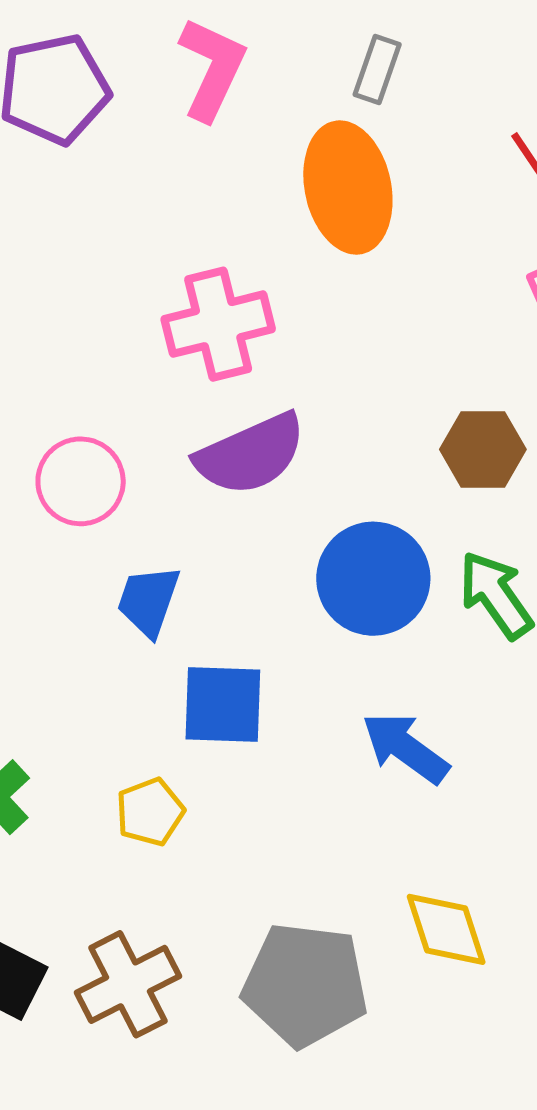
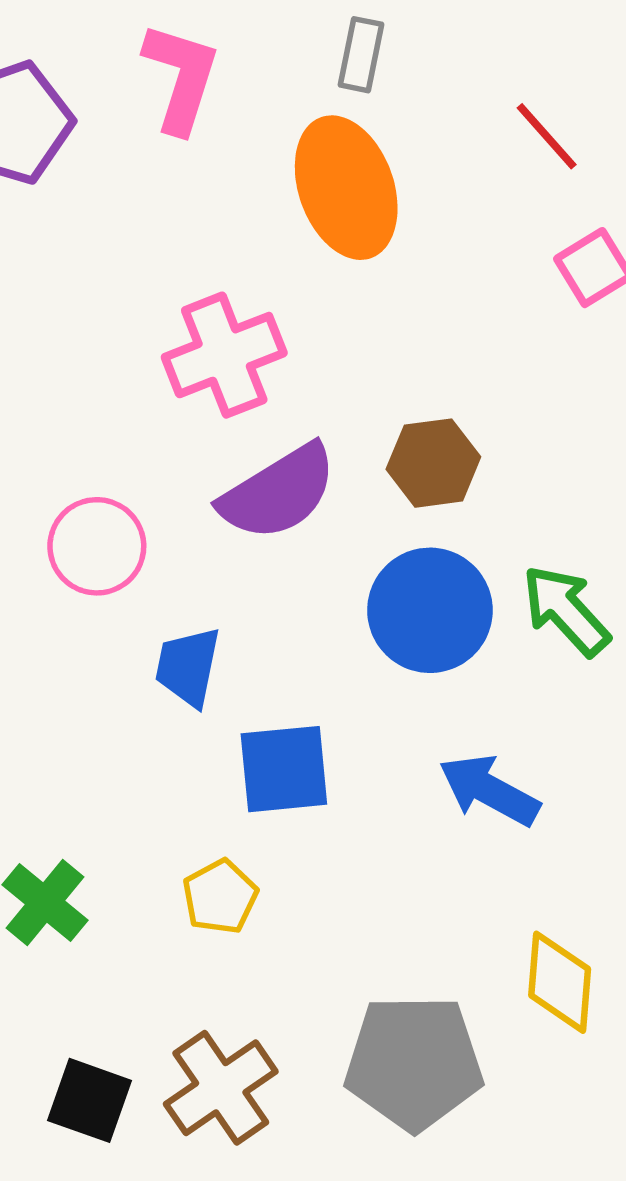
brown hexagon: (483, 449) -> (433, 463), moved
yellow diamond: (446, 929) -> (560, 982), turned 30

